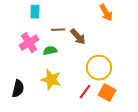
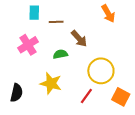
brown line: (58, 30) -> (56, 22), moved
green semicircle: (50, 51) -> (60, 54), moved
orange square: (107, 93) -> (121, 97), moved

